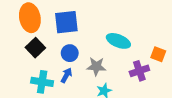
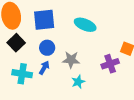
cyan ellipse: (118, 41) -> (85, 25), moved

